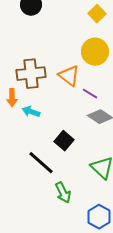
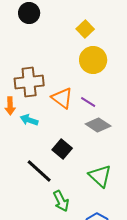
yellow square: (97, 14) -> (85, 29), moved
orange triangle: (69, 76) -> (62, 98), moved

